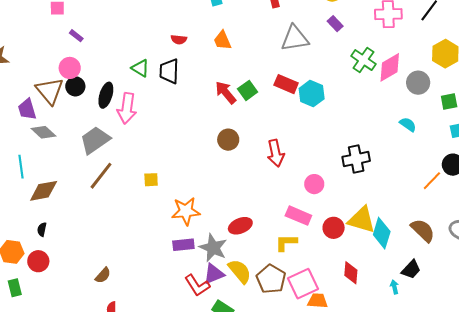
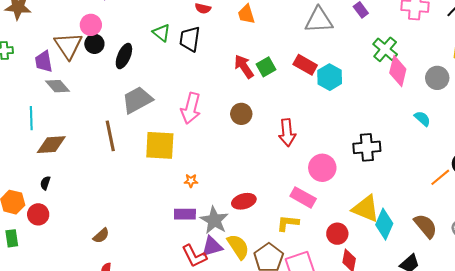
pink diamond: (390, 67) -> (398, 71), moved, turned -52
pink arrow: (127, 108) -> (191, 108), moved
gray trapezoid: (95, 140) -> (137, 100), moved
brown line: (101, 176) -> (110, 136), turned -56
yellow square: (151, 180) -> (160, 145), size x2.0
pink circle: (314, 184) -> (322, 168), size x1.4
orange star: (186, 211) -> (191, 181), size x0.5
red circle: (334, 228) -> (337, 234), moved

